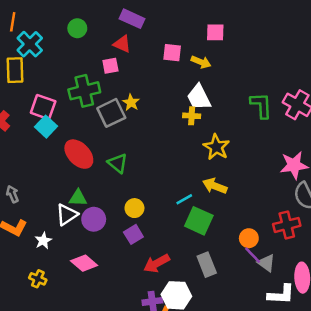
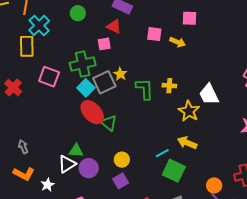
white trapezoid: (199, 97) -> (209, 94), moved
green L-shape: (261, 105) -> (145, 89), moved
cyan square: (46, 127) -> (86, 88), moved
red ellipse: (79, 154) -> (92, 112), moved

